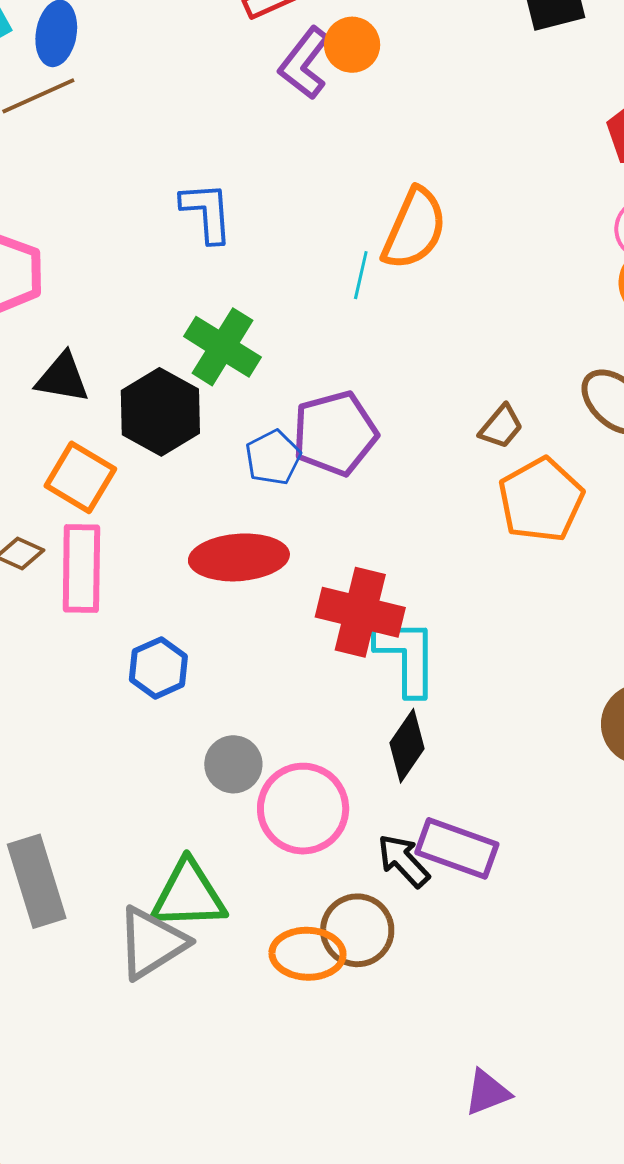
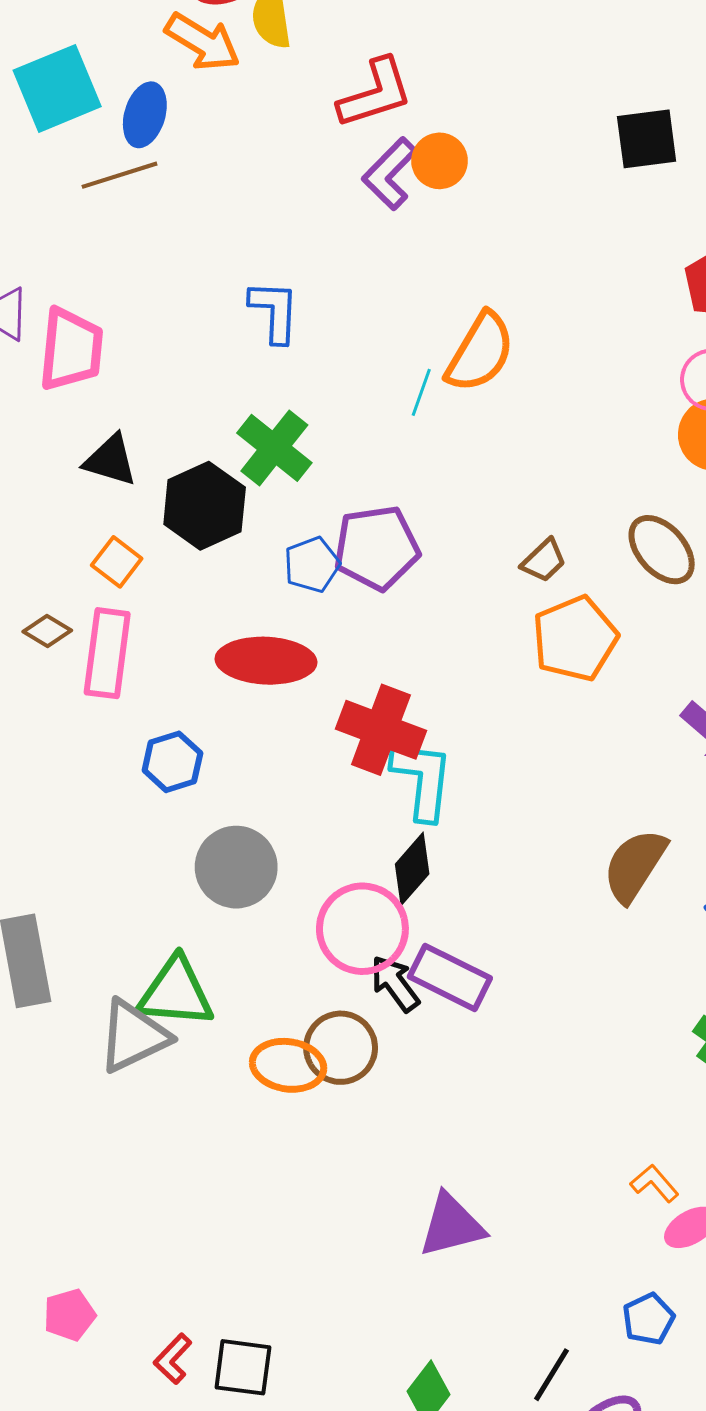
orange square: (80, 477) -> (117, 562), size x0.7
gray circle: (233, 764) -> (236, 867), size x1.4
pink circle: (303, 809) -> (362, 929), moved
purple triangle: (487, 1092) -> (452, 1225), size x1.4

